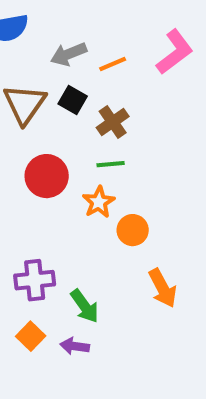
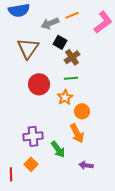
orange line: (113, 64) -> (72, 15), moved
black square: (73, 100) -> (60, 42), moved
orange arrow: (163, 288) -> (77, 133), moved
purple arrow: (75, 346) -> (86, 165), moved

